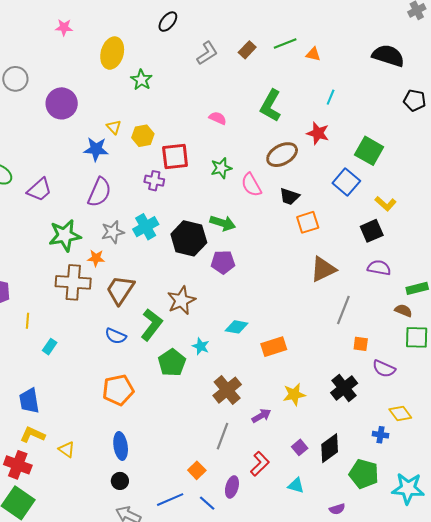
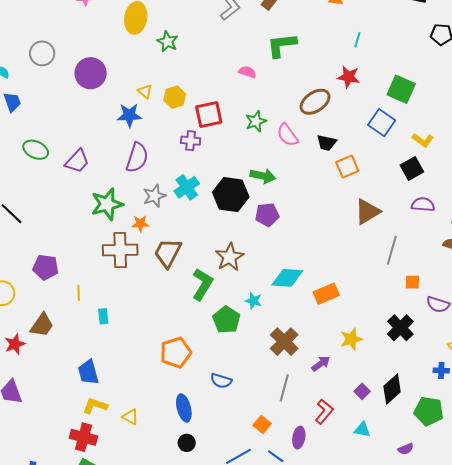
green L-shape: (271, 106) -> (282, 45), moved, turned 60
cyan diamond: (237, 327) -> (287, 278), size x1.4
blue semicircle: (116, 336) -> (221, 381), moved
cyan rectangle: (50, 347) -> (103, 316), turned -35

